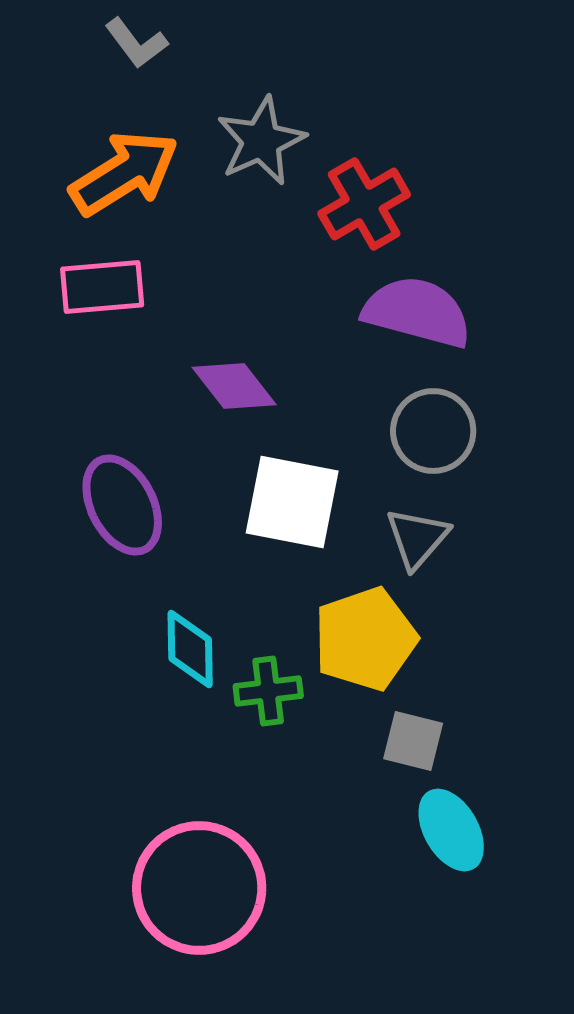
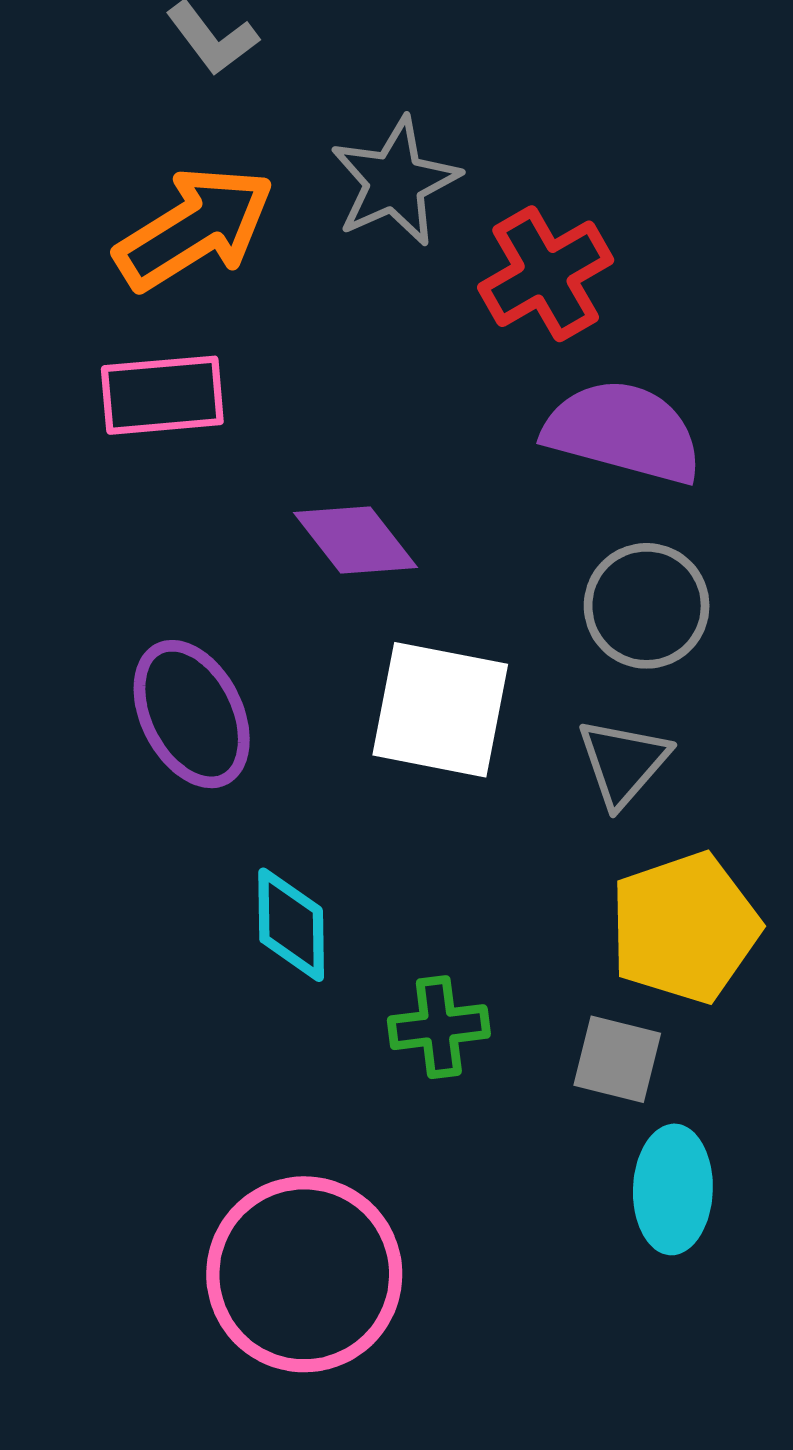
yellow pentagon: (365, 639) -> (685, 928), moved
green cross: (268, 691) -> (439, 1027), moved
cyan ellipse: (451, 830) -> (673, 1189), turned 32

